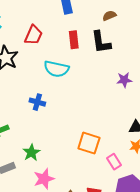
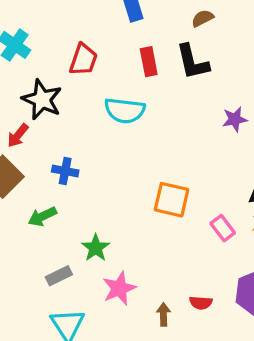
blue cross: (37, 102) -> (65, 171), moved
orange square: (89, 143) -> (172, 200), moved
pink rectangle: (114, 162) -> (223, 228), moved

